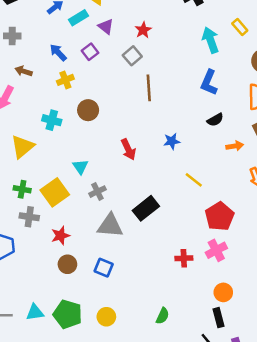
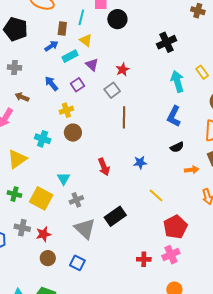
yellow cross: (65, 80) -> (66, 110), moved
yellow square: (55, 192) -> (41, 198), turned -30
gray cross: (29, 217) -> (22, 228), moved
gray triangle: (110, 226) -> (85, 229), turned 35

